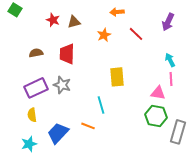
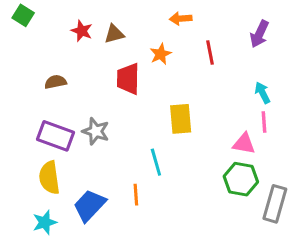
red line: (136, 34) -> (210, 53), turned 35
red trapezoid: (67, 54) -> (128, 79), moved
purple rectangle: (36, 88) -> (56, 136), turned 45
yellow semicircle: (32, 115) -> (49, 178), size x1.5
orange line: (88, 126) -> (136, 195), turned 64

